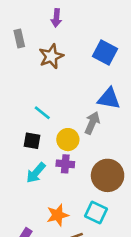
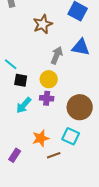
brown star: (51, 56) -> (43, 24), moved
cyan line: (42, 113) -> (11, 64), moved
gray arrow: (92, 123) -> (57, 55), moved

